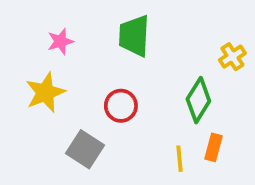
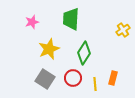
yellow star: (45, 92) -> (49, 49), moved
green diamond: (198, 100) -> (84, 53), moved
red circle: (121, 106) -> (73, 78), moved

